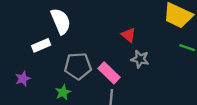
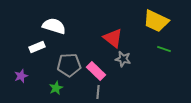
white semicircle: (61, 21) -> (54, 26), turned -50
red triangle: (128, 35) -> (113, 38), size x1.5

